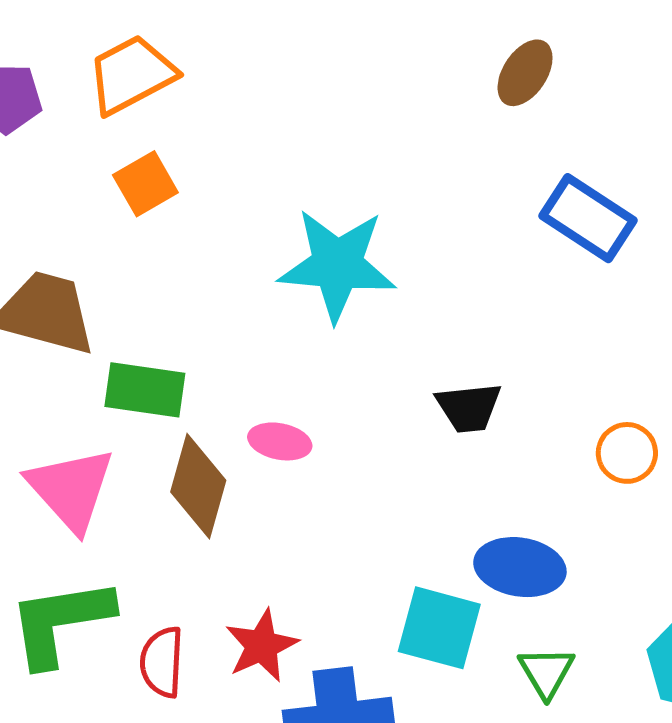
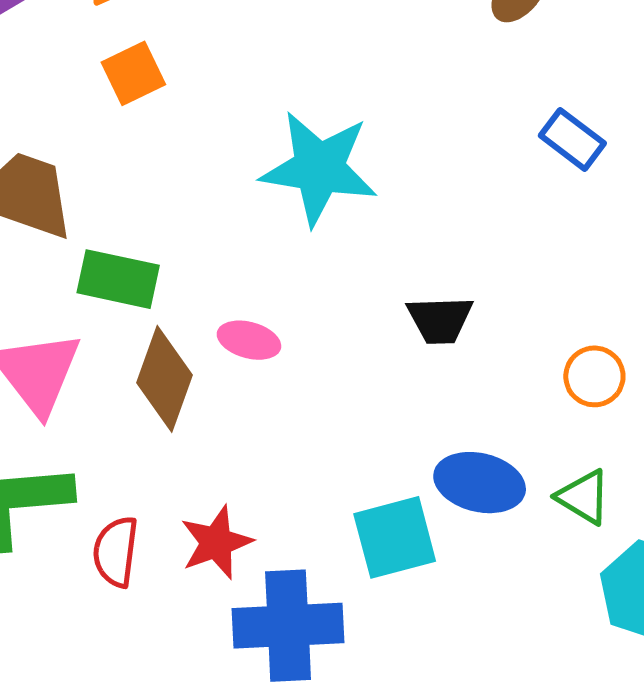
blue rectangle: (588, 218) -> (572, 139), size x0.7
cyan square: (439, 628) -> (395, 537), turned -34
green triangle: (546, 672) -> (584, 497), moved, turned -32

